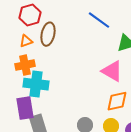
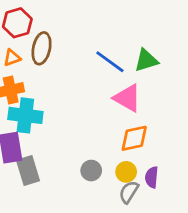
blue line: (99, 20) -> (110, 62), moved

